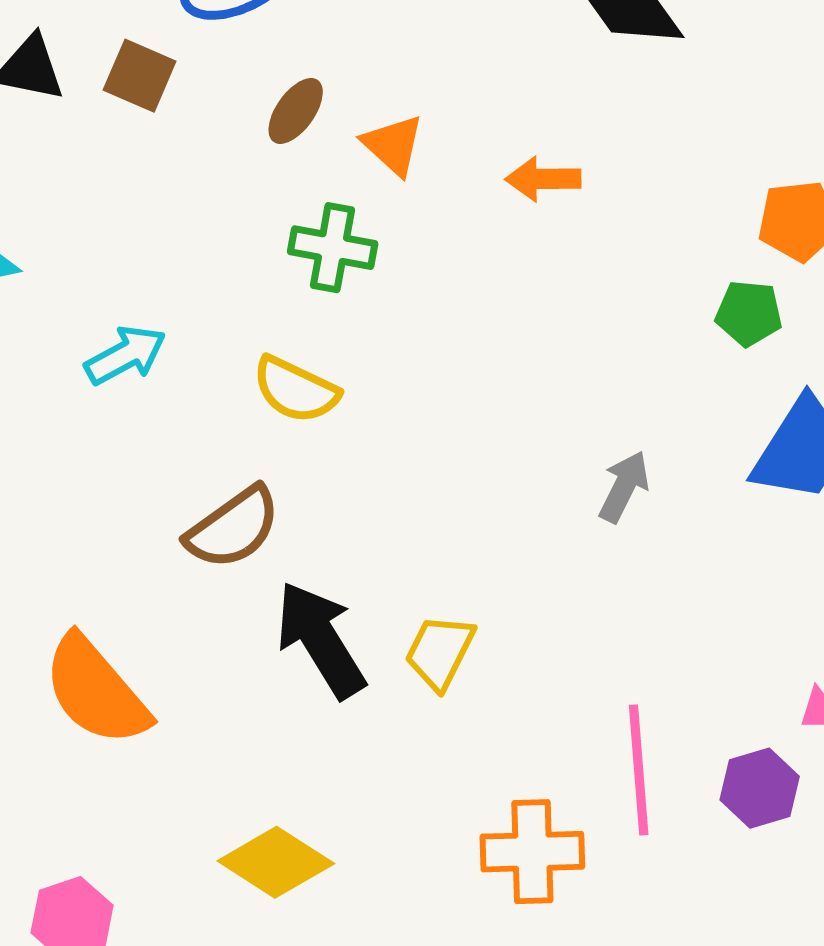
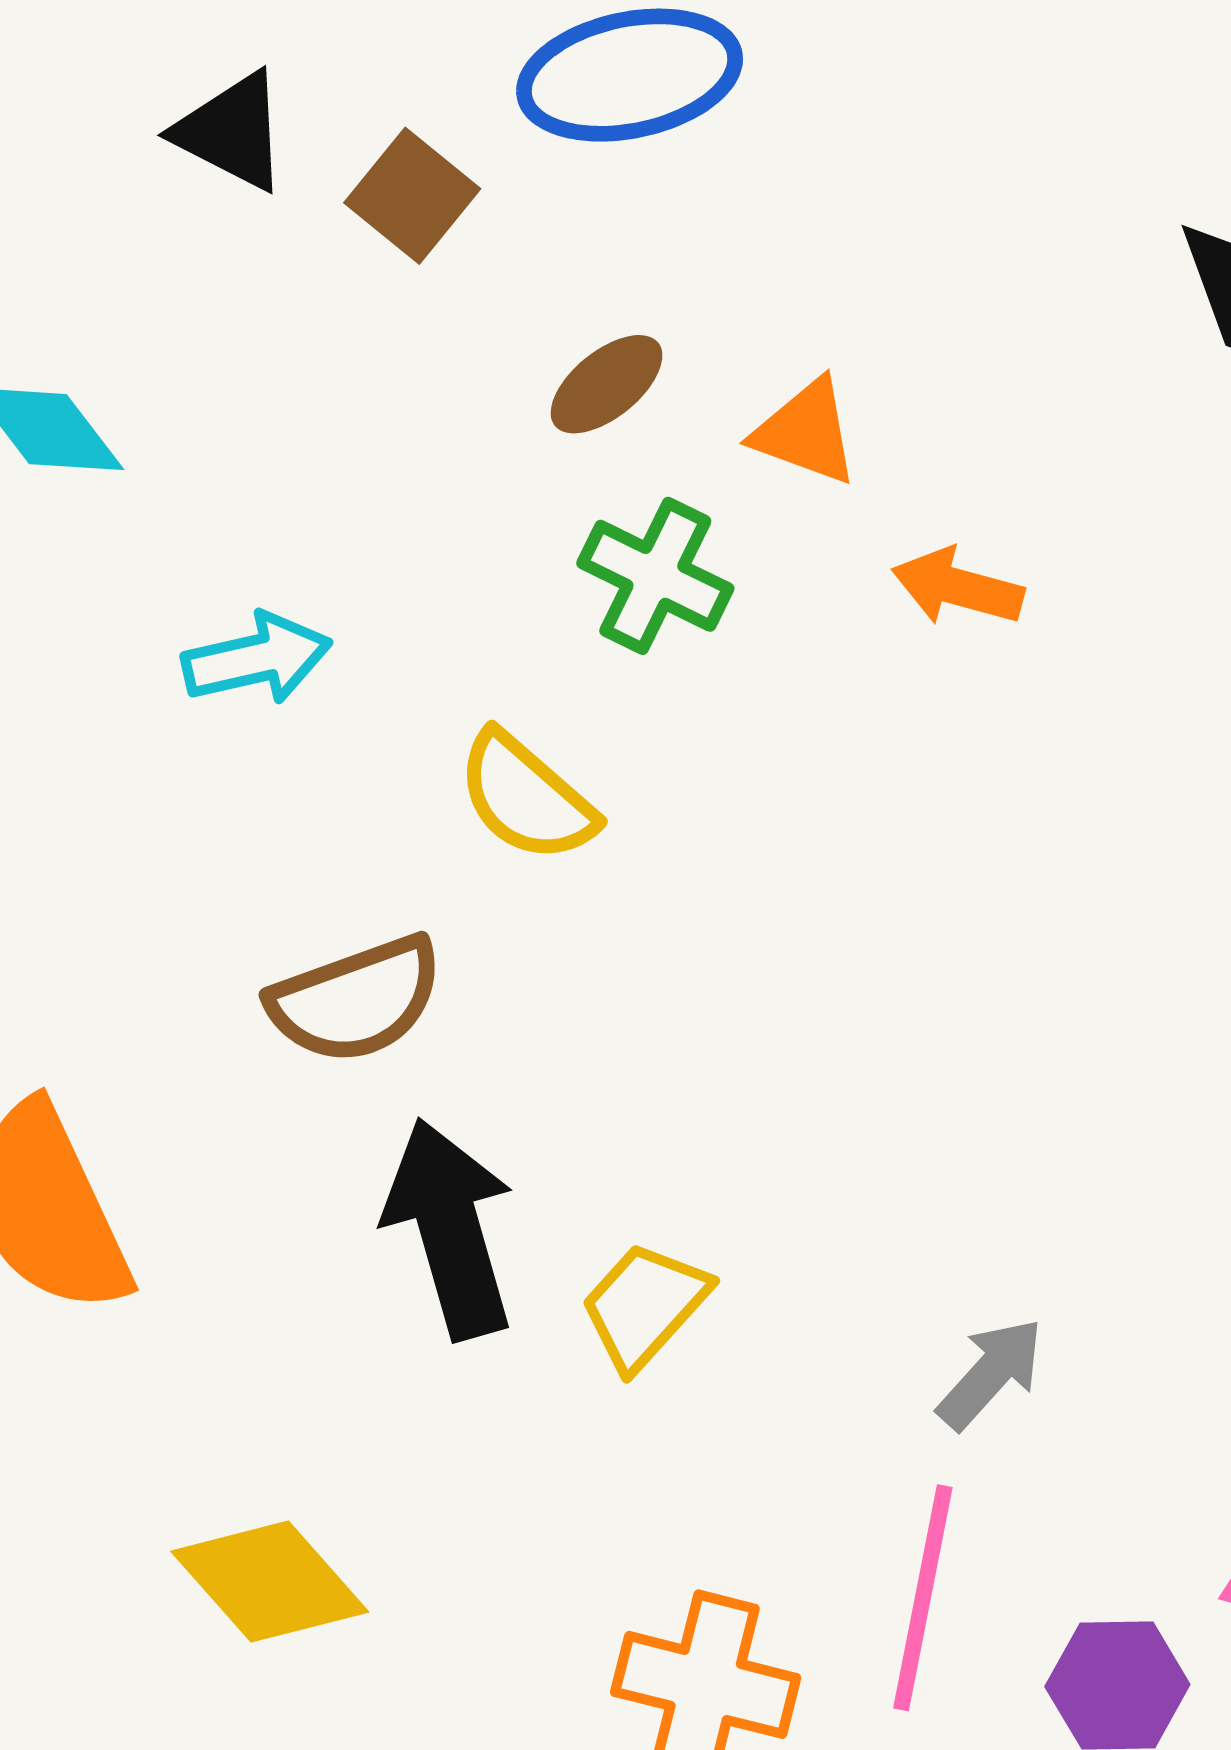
brown ellipse: (296, 111) -> (607, 384), moved
orange triangle: (393, 145) -> (806, 432), turned -38
orange arrow: (543, 179) -> (958, 587), moved
gray arrow: (624, 487) -> (991, 1374), moved

